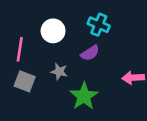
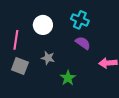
purple semicircle: (90, 53) -> (83, 43), moved, turned -112
green star: (84, 96) -> (68, 78), size x0.7

